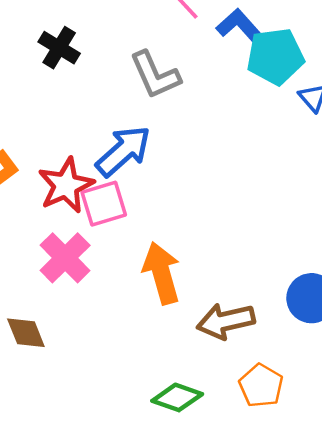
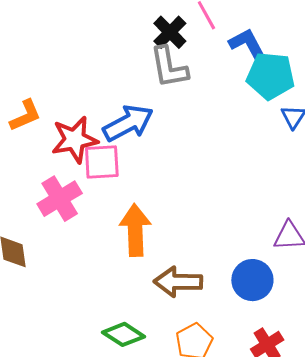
black cross: (59, 48) -> (170, 32), moved

